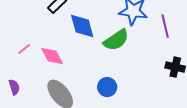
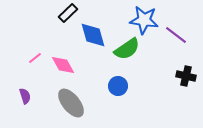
purple line: (165, 26) -> (176, 35), turned -40
blue circle: (107, 87) -> (118, 86), moved

